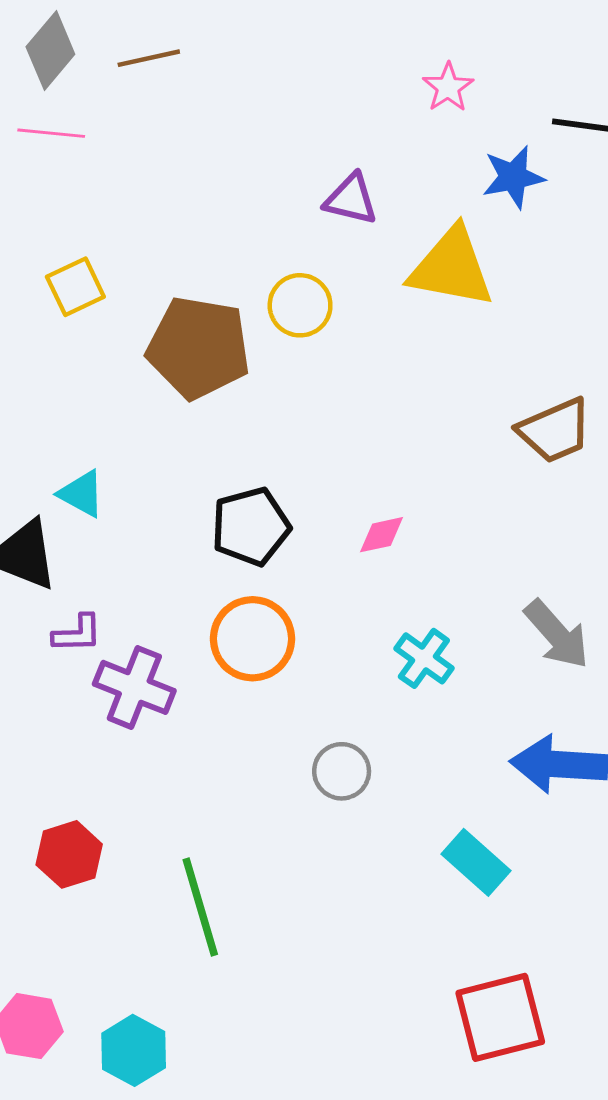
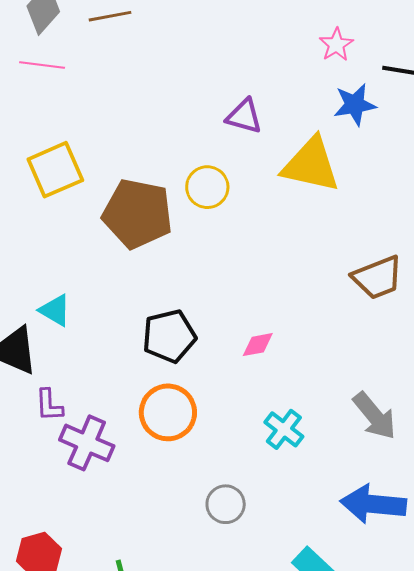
pink star: (448, 87) -> (336, 45), moved
yellow square: (75, 287) -> (55, 170), size x1.4
purple L-shape: (77, 634) -> (49, 405), turned 87

